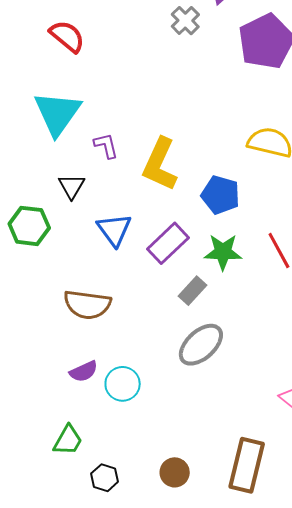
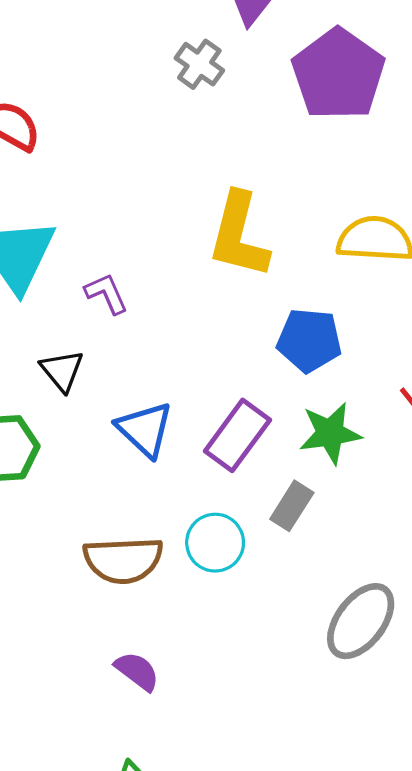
yellow L-shape: (160, 164) -> (239, 235), moved
gray ellipse: (201, 345) -> (361, 621), moved
purple semicircle: (84, 371) -> (137, 671), turned -108
cyan circle: (123, 384) -> (215, 543), moved

